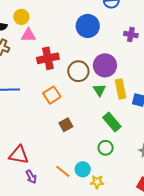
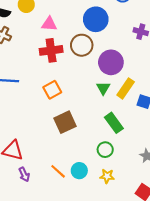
pink triangle: (28, 35) -> (49, 24), moved
brown circle: (78, 71) -> (82, 45), moved
yellow rectangle: (120, 89) -> (126, 88), turned 42
brown square: (66, 125) -> (65, 122), size x1.5
yellow star: (97, 182) -> (107, 176), moved

